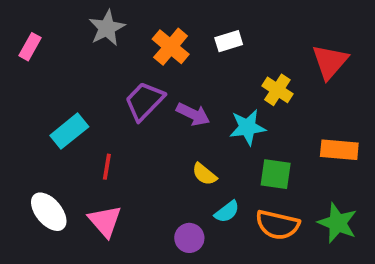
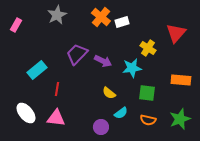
orange cross: (171, 47) -> (101, 17), moved
pink triangle: (105, 221) -> (56, 118), turned -42
green star: (337, 223) -> (180, 119), turned 30
orange semicircle: (277, 225) -> (148, 120), size x0.7

